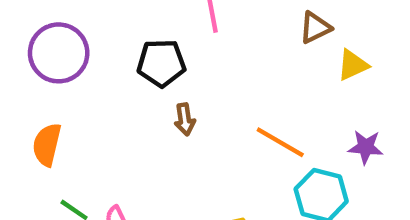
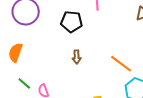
brown arrow: (185, 119) -> (77, 57), moved

